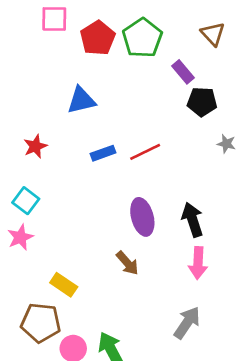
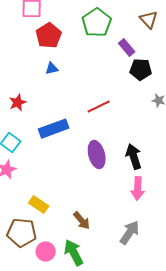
red pentagon: (98, 38) -> (49, 36), moved
blue triangle: (81, 100) -> (52, 69), size x0.6
blue rectangle: (103, 153) -> (54, 129), moved, size x1.6
brown arrow: (127, 263) -> (82, 221), moved

